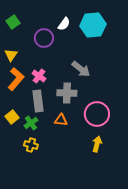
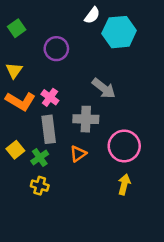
white semicircle: (64, 24) -> (92, 15), moved
orange L-shape: (16, 79) -> (20, 101), turned 80
orange triangle: (61, 120) -> (78, 154), turned -40

